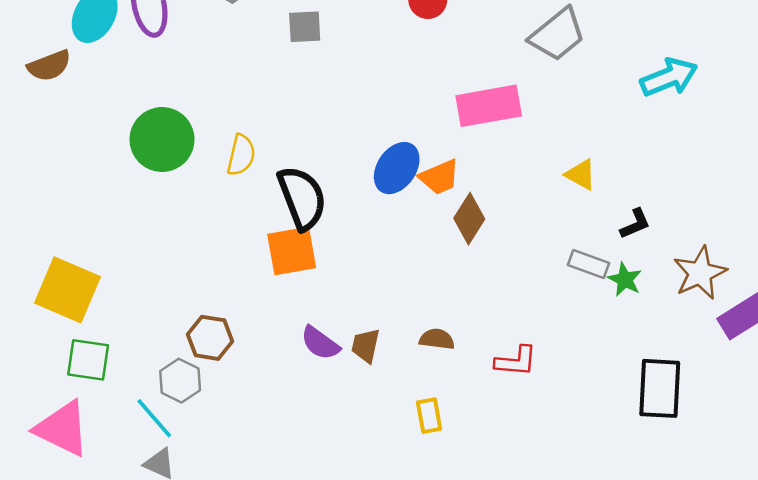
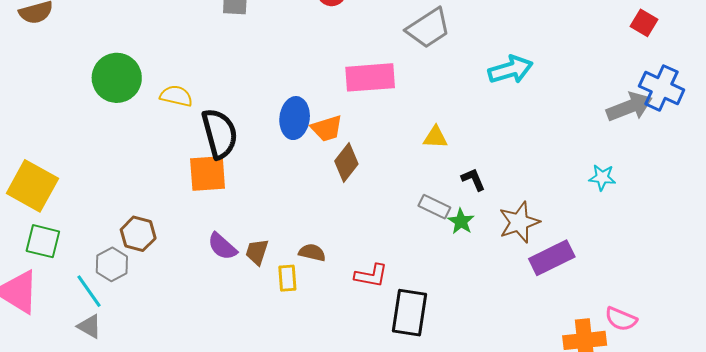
yellow semicircle: (241, 155) -> (176, 96), turned -96
blue ellipse: (397, 168) -> (295, 118), turned -33
yellow triangle: (581, 175) -> (435, 137), turned -32
black L-shape: (635, 224) -> (473, 179), turned -96
black rectangle: (660, 388) -> (410, 313), moved
yellow rectangle: (429, 416) -> (287, 278), moved

